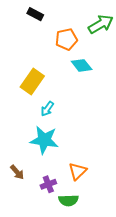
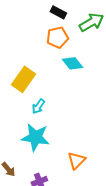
black rectangle: (35, 14) -> (58, 12), moved
orange triangle: (78, 171) -> (76, 160), moved

